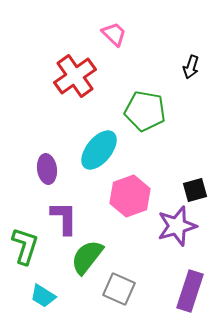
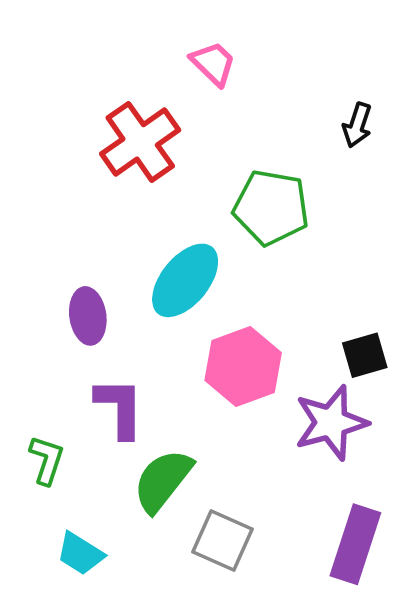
green L-shape: (25, 246) -> (47, 460), size x0.7

